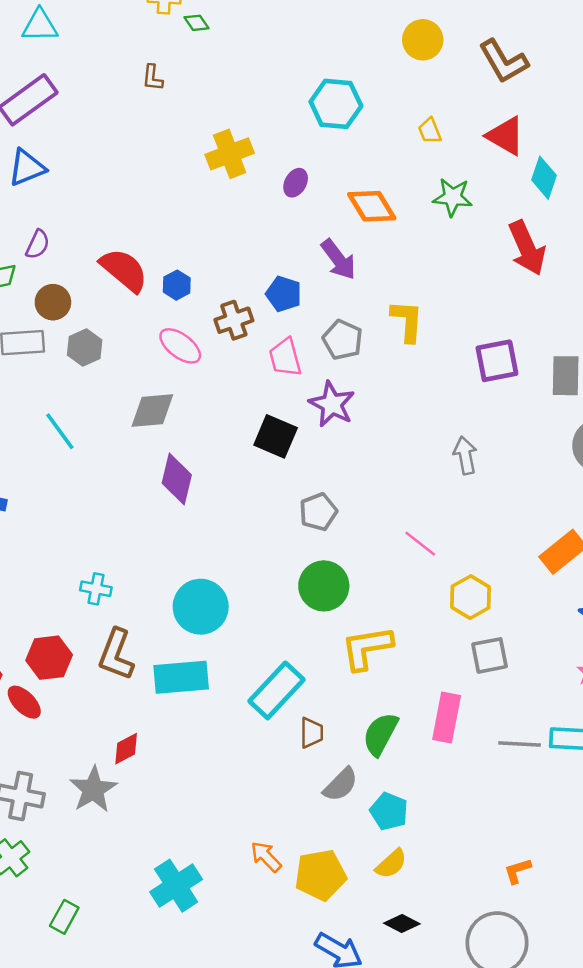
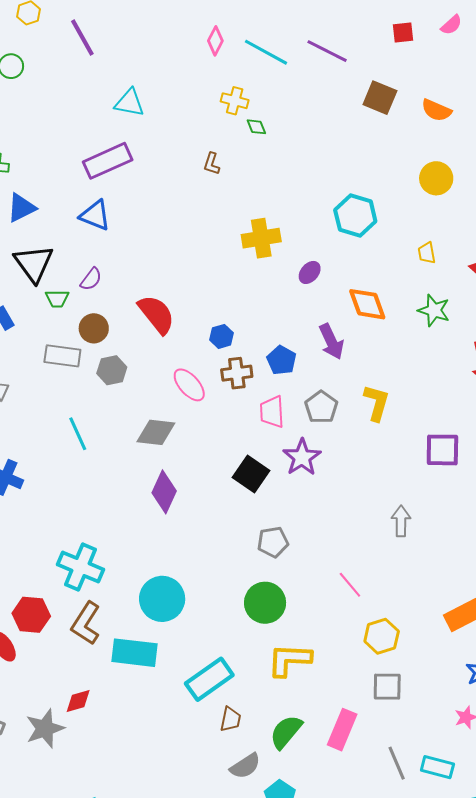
blue triangle: (27, 168) -> (95, 215), turned 32
blue hexagon: (177, 285) -> (222, 336), moved
cyan cross: (96, 589) -> (80, 567), size x1.8
gray line: (520, 744) -> (397, 763), turned 52

